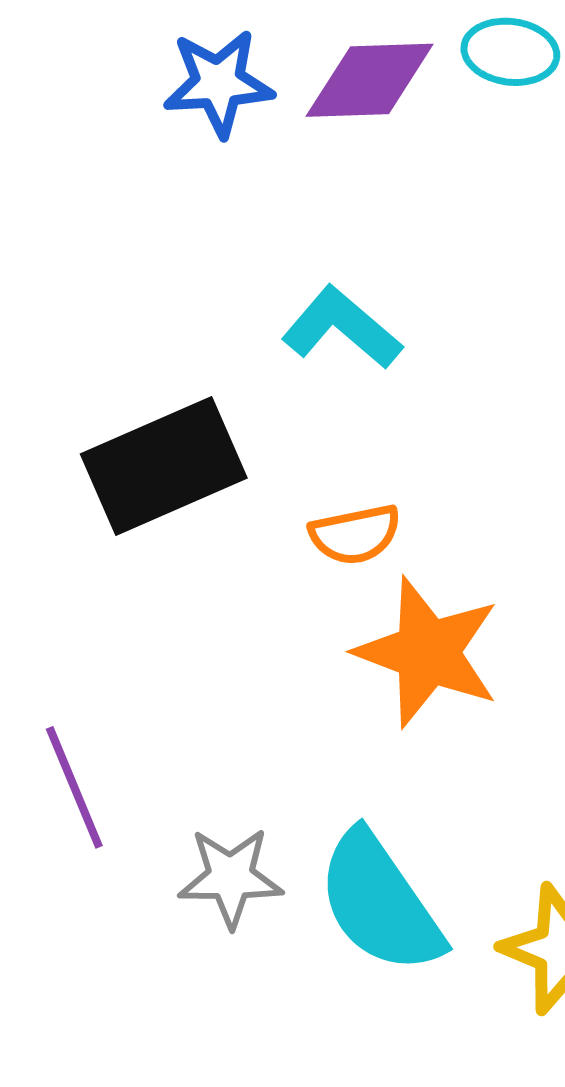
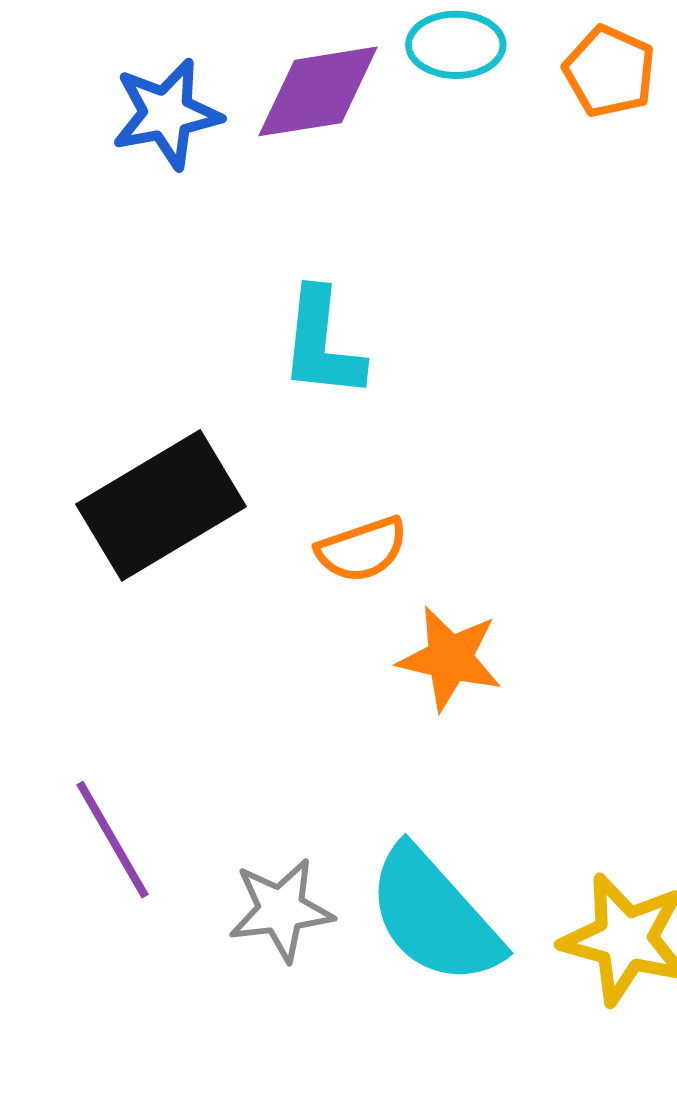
cyan L-shape: (342, 328) -> (322, 344), turned -117
orange star: (428, 652) -> (450, 658), size x0.7

